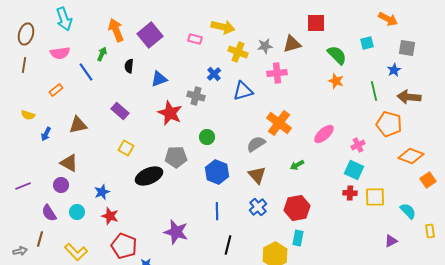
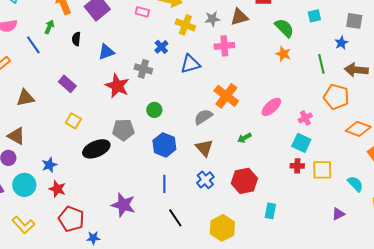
cyan circle: (77, 212) -> (24, 185), size x1.5
cyan rectangle: (298, 238) -> (270, 211), moved
black line: (228, 245) -> (175, 218), turned -48

